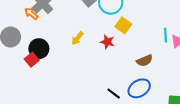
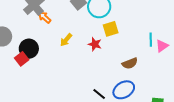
orange arrow: (31, 14) -> (45, 17), moved
yellow square: (123, 25) -> (111, 29), turned 35

